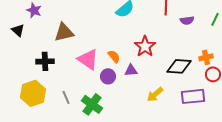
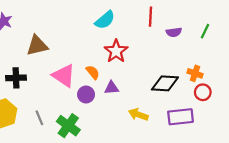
red star: (145, 46) -> (116, 51), moved
orange cross: (206, 57) -> (195, 73), turned 32
yellow arrow: (155, 94) -> (138, 114), turned 60

